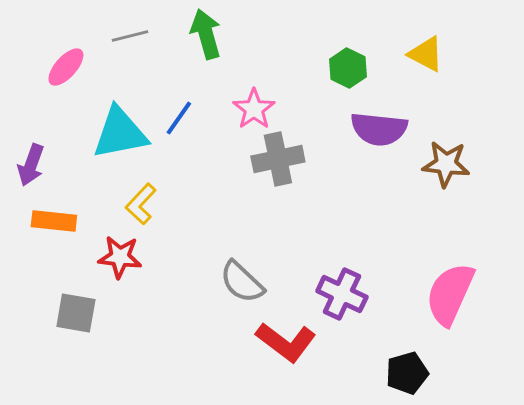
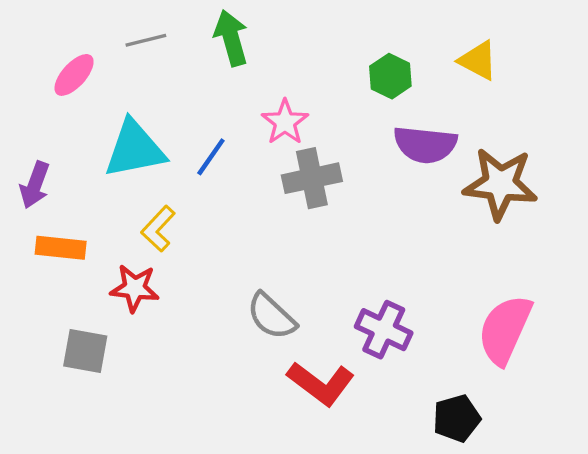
blue line: (179, 118) -> (211, 157), moved
brown star: (446, 164) -> (500, 184), size x1.4

